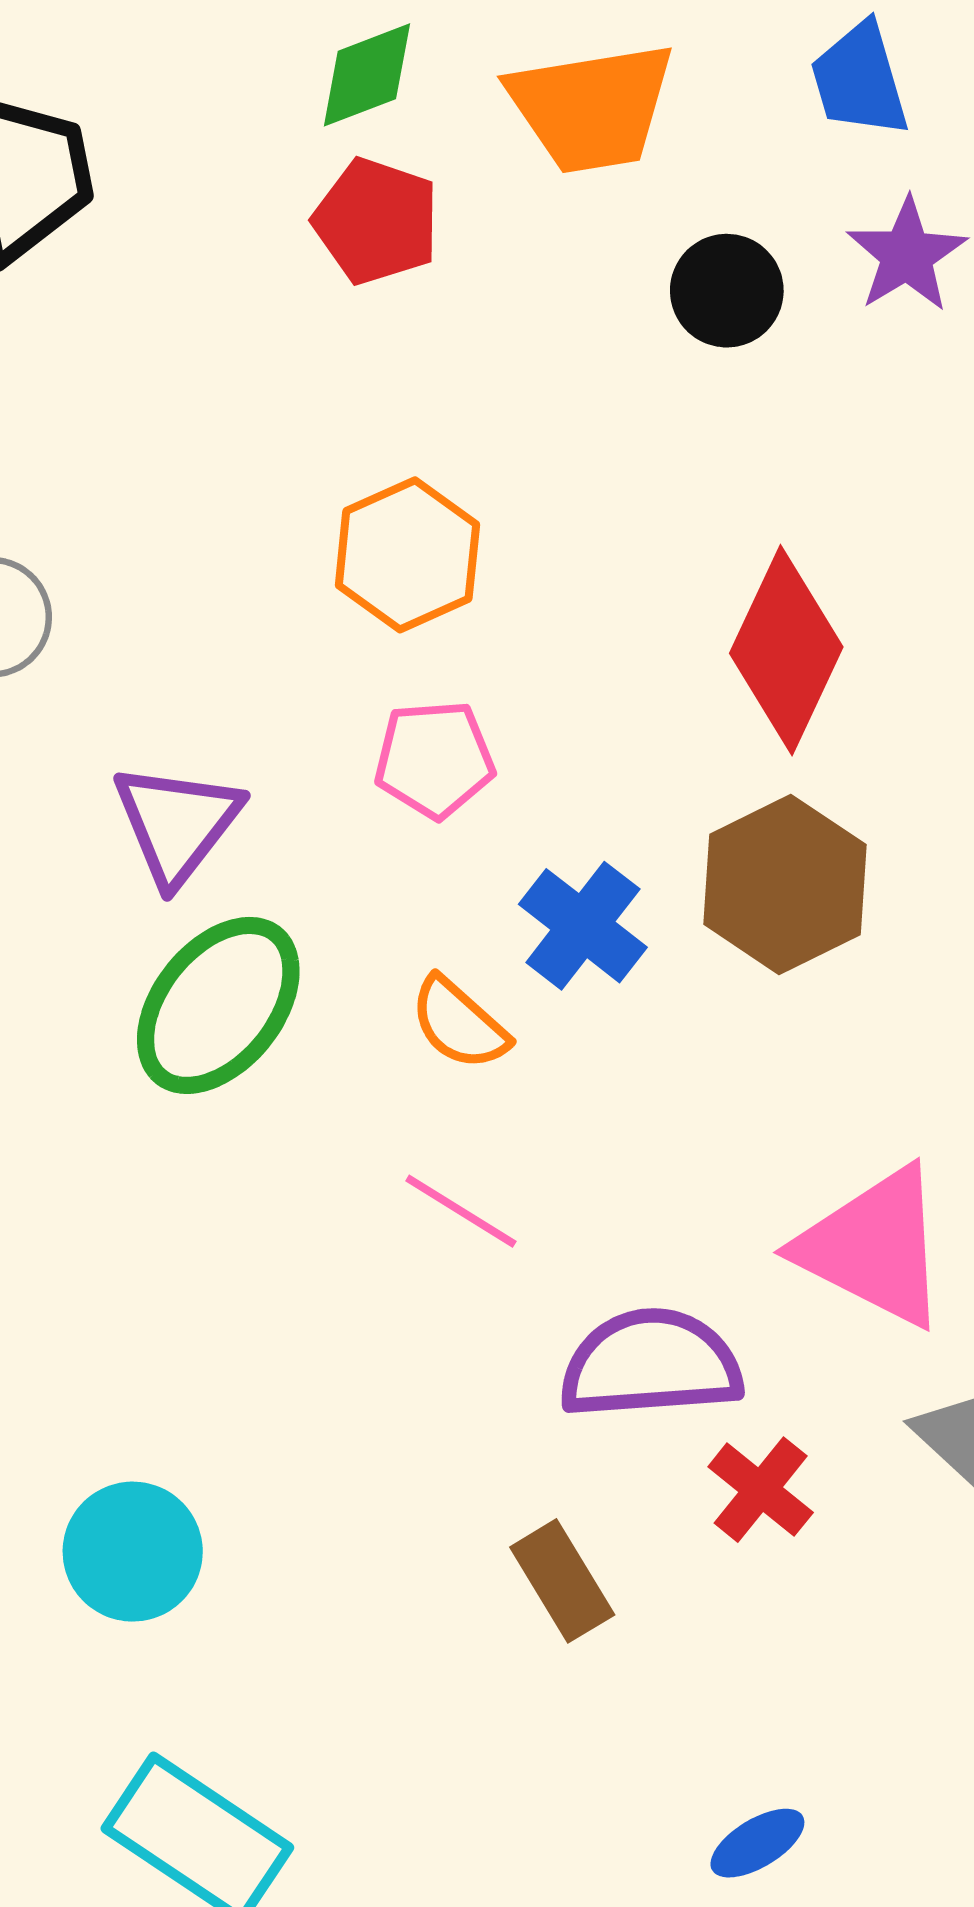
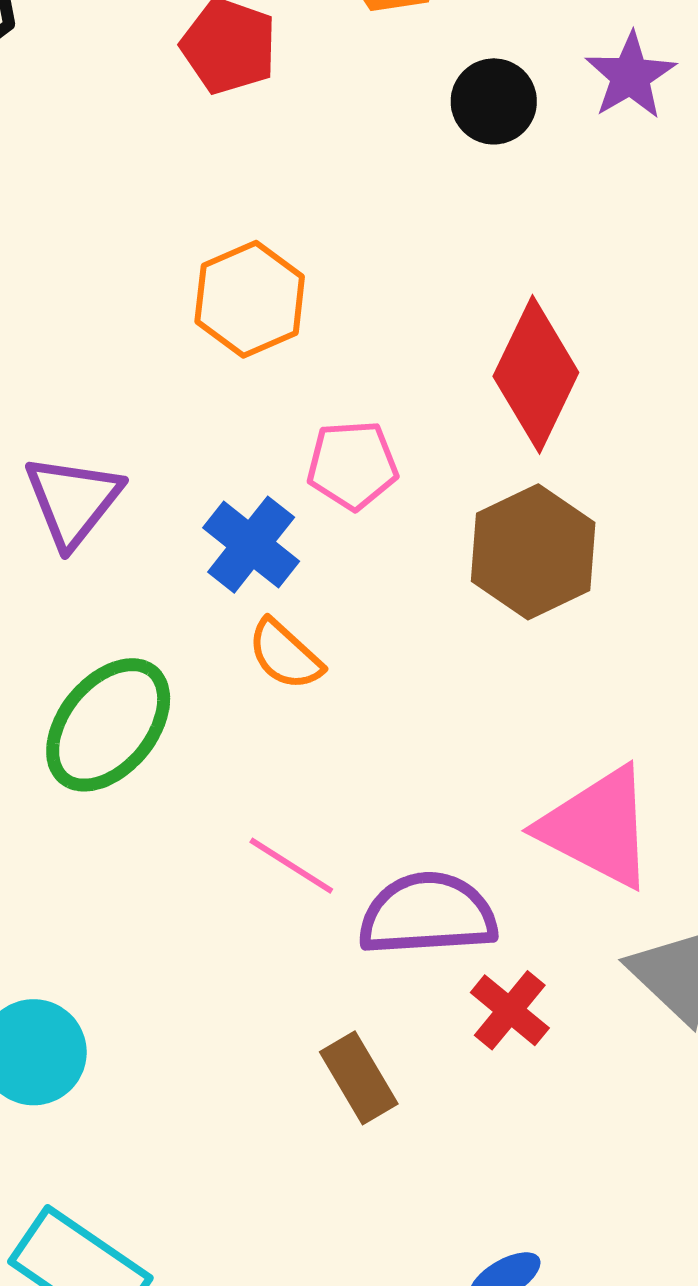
pink pentagon: (434, 759) -> (352, 465), moved
blue cross: (583, 926) -> (251, 545), moved
green ellipse: (218, 1005) -> (108, 725), moved
pink line: (461, 1211) -> (291, 866), moved

